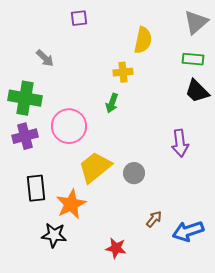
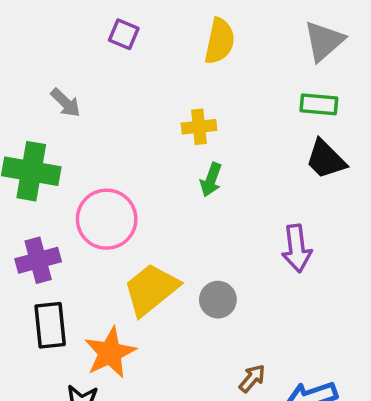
purple square: (79, 18) -> (124, 34), turned 30
yellow semicircle: (143, 40) -> (220, 41), moved
green arrow: (112, 103) -> (211, 180), moved
purple cross: (25, 136) -> (38, 260), moved

